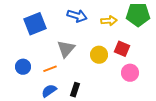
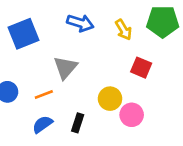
yellow arrow: (109, 21) -> (124, 30), turned 63
yellow circle: (99, 55) -> (110, 99), moved
pink circle: (130, 73) -> (132, 115), moved

